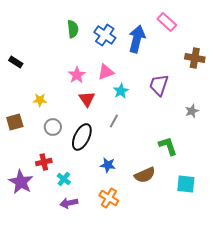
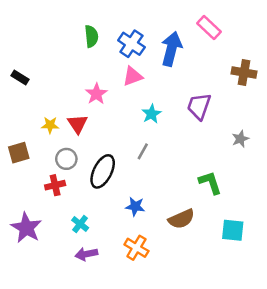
pink triangle: (106, 72) -> (133, 76), moved
red triangle: (87, 99) -> (78, 124), moved
red cross: (44, 162) -> (55, 185), moved

